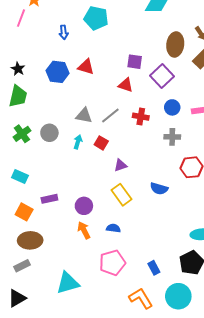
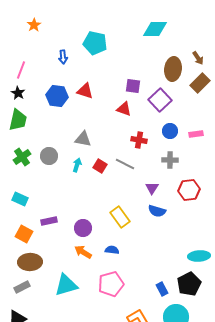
pink line: (21, 18) -> (21, 70), moved
gray line: (110, 116) -> (125, 164), moved, turned 66
purple triangle: (120, 165) -> (152, 188), moved, turned -40
orange arrow: (84, 230) -> (83, 252), turned -30
blue rectangle: (154, 268) -> (162, 289), moved
cyan triangle: (68, 283) -> (66, 285), moved

